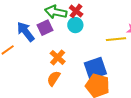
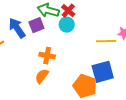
orange cross: (58, 57) -> (47, 56), turned -35
blue square: (95, 68) -> (103, 72), moved

